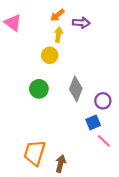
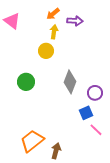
green circle: (39, 89) -> (26, 82), moved
orange trapezoid: (35, 153) -> (32, 141), turned 35

